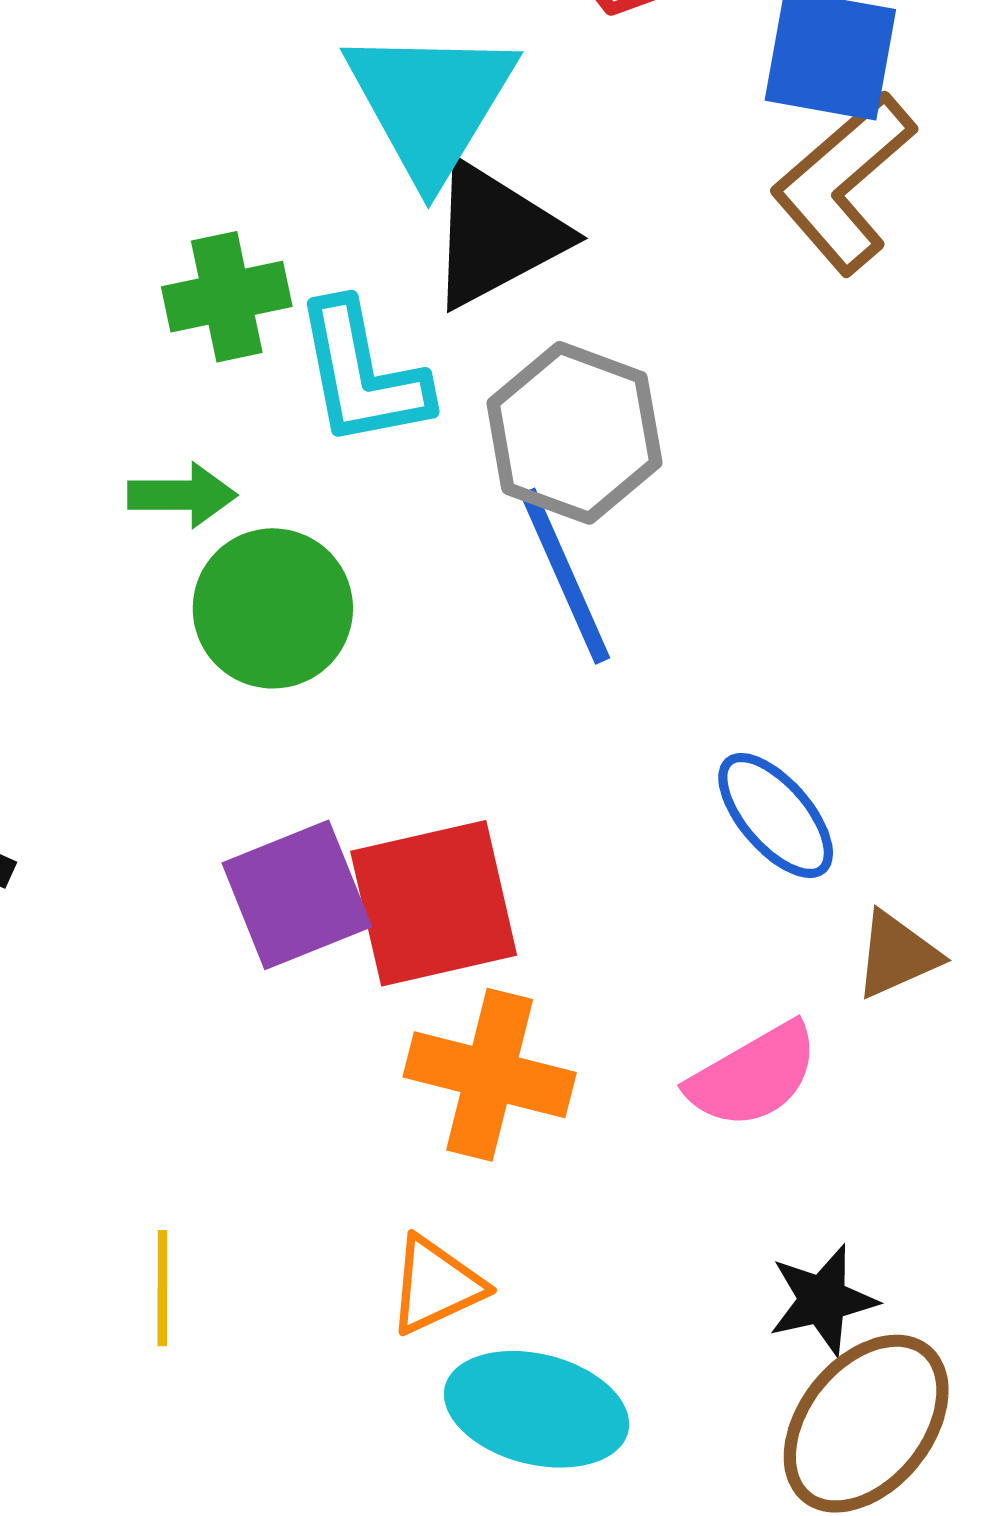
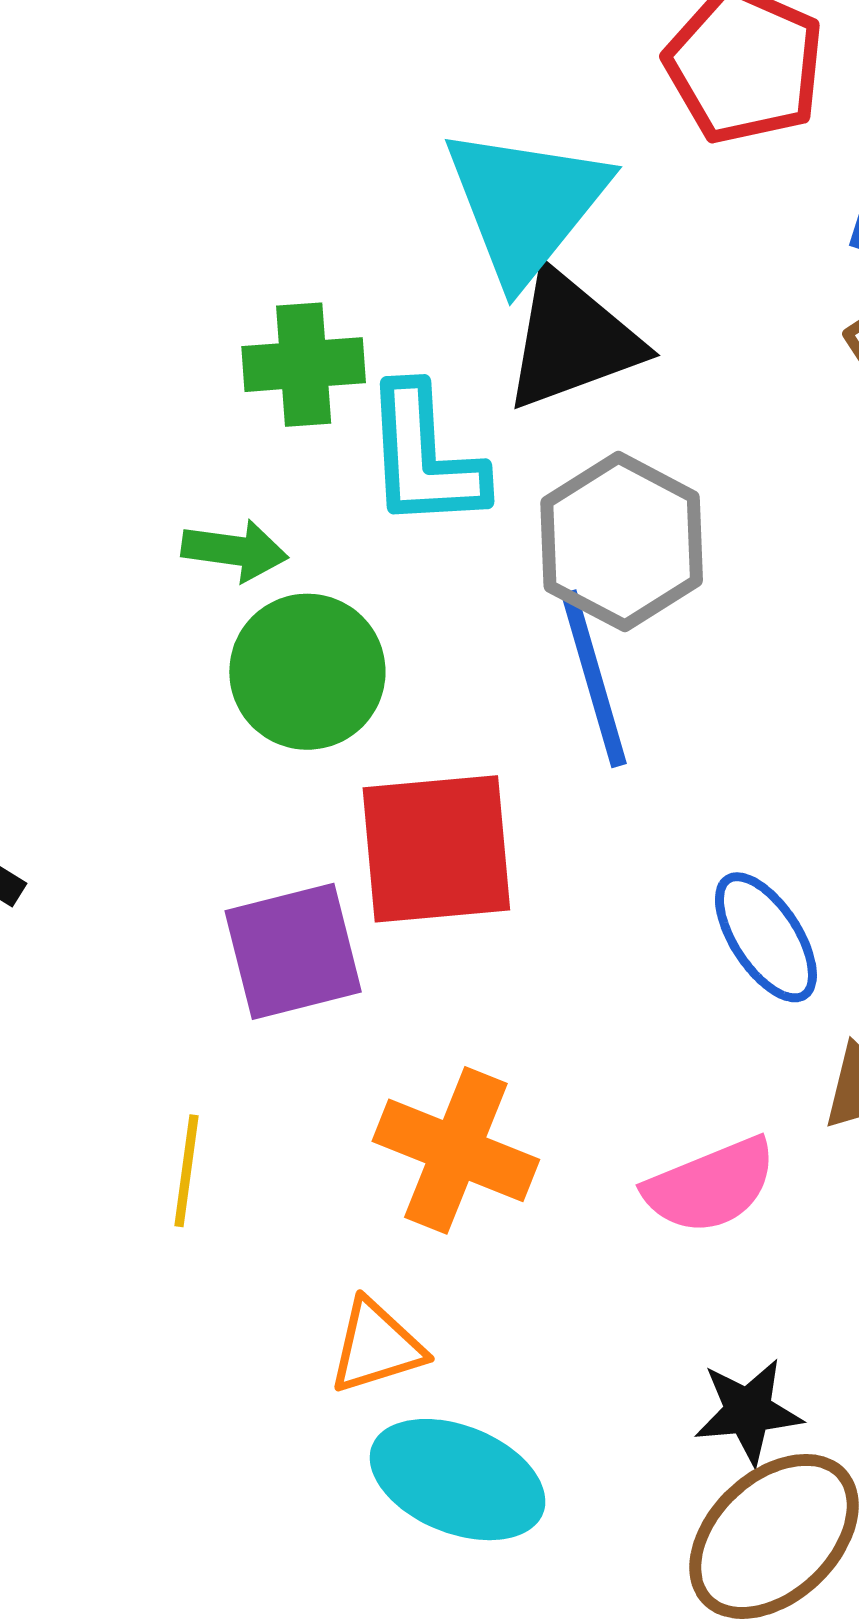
red square: (434, 903) -> (436, 849), moved
yellow line: (162, 1288) -> (186, 1171), moved

